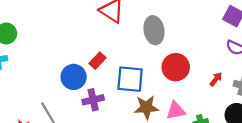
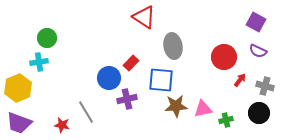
gray ellipse: (154, 30) -> (173, 46), moved
red circle: (176, 67) -> (224, 57), moved

